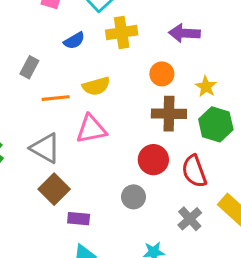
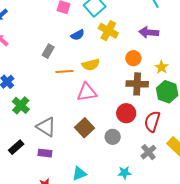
yellow cross: (122, 32) -> (108, 31), turned 36
gray triangle: (45, 148) -> (46, 127), moved
red semicircle: (194, 171) -> (152, 122), turned 35
brown square: (54, 189) -> (84, 128), moved
purple rectangle: (79, 219) -> (45, 153), moved

